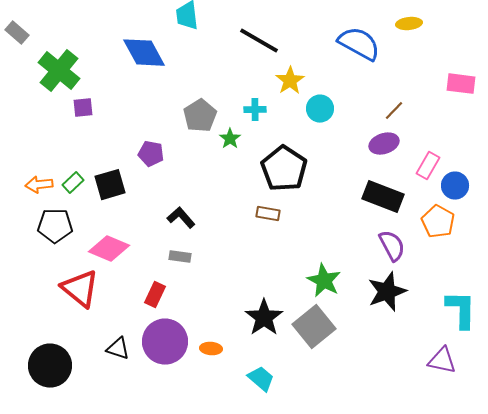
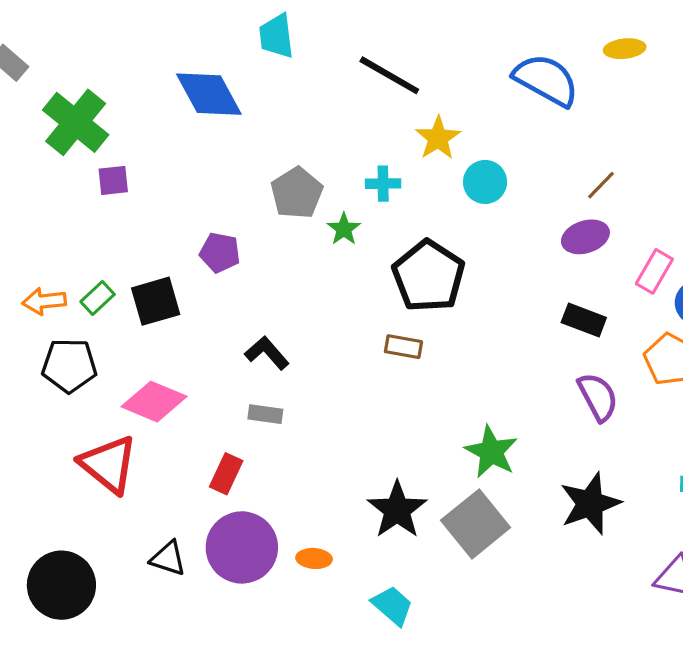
black rectangle: (383, 197) -> (584, 320), size x0.7
black star: (387, 292) -> (590, 504), moved

